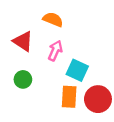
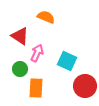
pink arrow: (55, 51) -> (37, 53), moved
orange rectangle: (69, 97) -> (36, 88), moved

